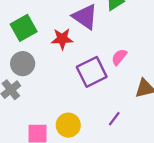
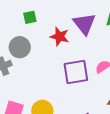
green square: (24, 28) -> (30, 17), size x0.6

